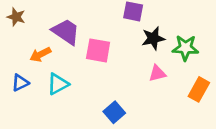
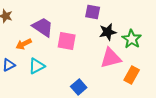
green star: (185, 48) -> (132, 39), turned 30
pink triangle: (157, 73) -> (111, 58), size x1.6
orange rectangle: (199, 89) -> (132, 75), moved

